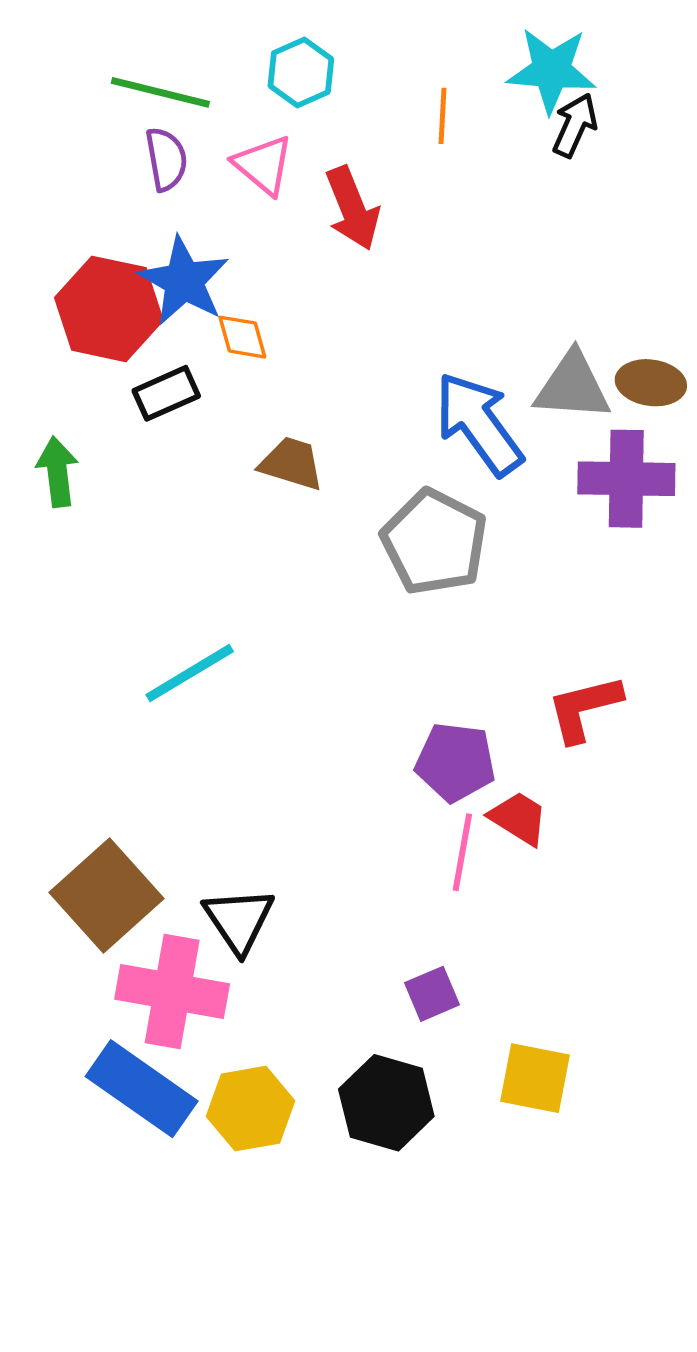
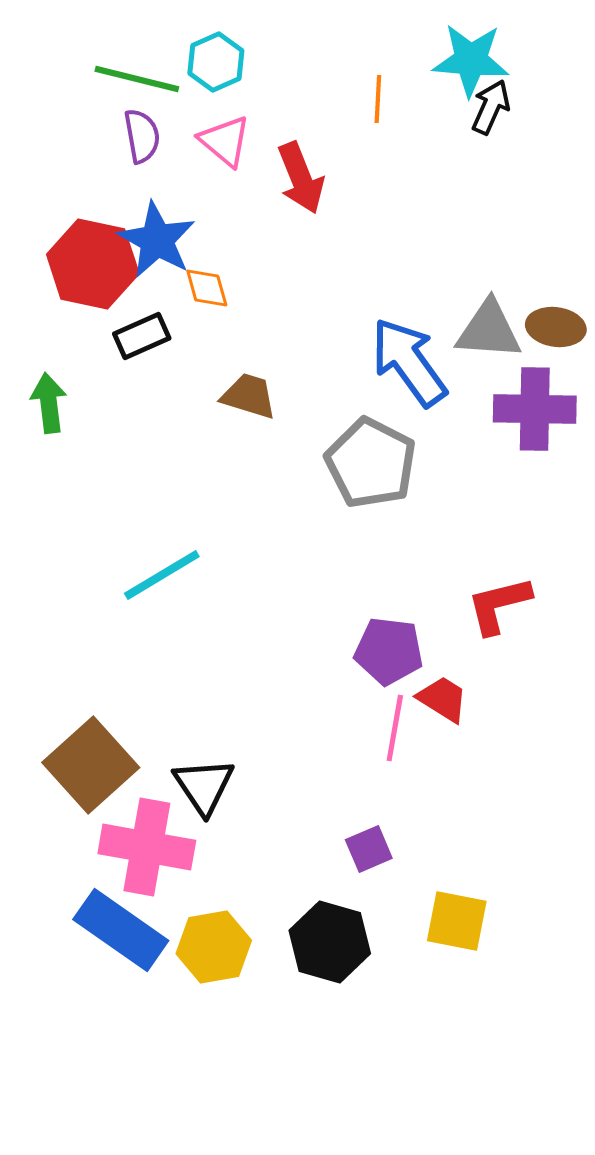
cyan hexagon: (301, 73) -> (216, 62), moved

